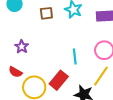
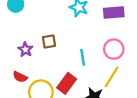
brown square: (46, 13) -> (49, 42), moved

